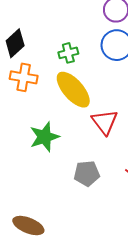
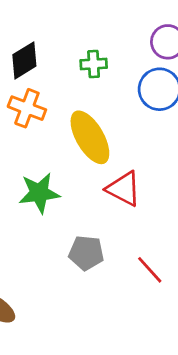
green cross: (68, 53) -> (94, 64), moved
red triangle: (105, 122) -> (124, 189), turned -36

